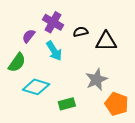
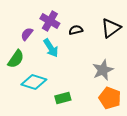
black triangle: (106, 41) -> (111, 28), moved, turned -35
gray star: (97, 80) -> (103, 70), moved

